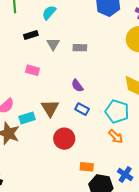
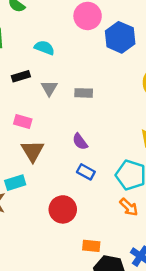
cyan semicircle: (49, 13) -> (44, 48), turned 70
brown triangle: (50, 108) -> (33, 151), moved

